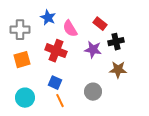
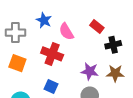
purple star: (93, 50) -> (90, 71), moved
orange square: (22, 60) -> (17, 63), turned 36

